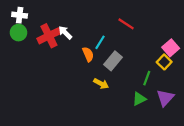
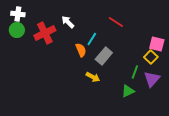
white arrow: (65, 33) -> (68, 22), moved
pink square: (171, 48) -> (157, 44), turned -35
purple triangle: (165, 98) -> (152, 79), moved

